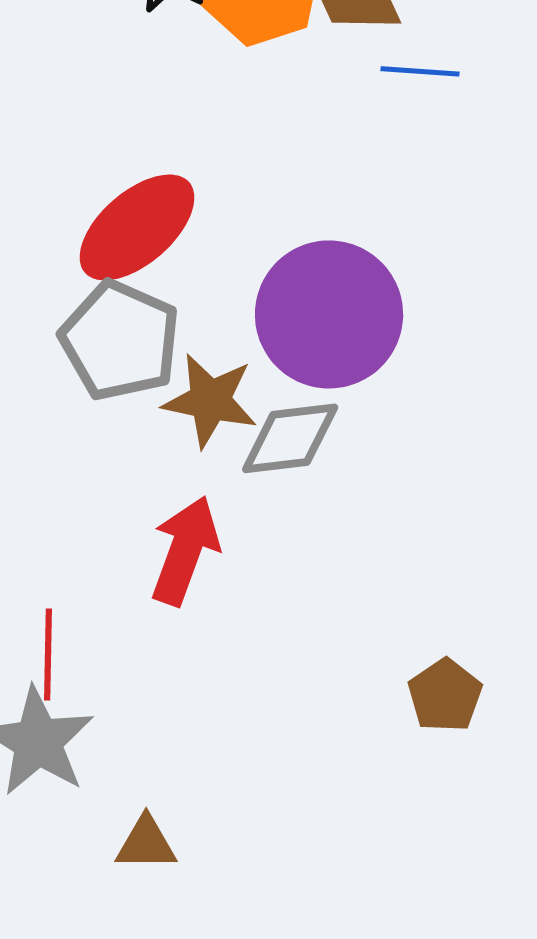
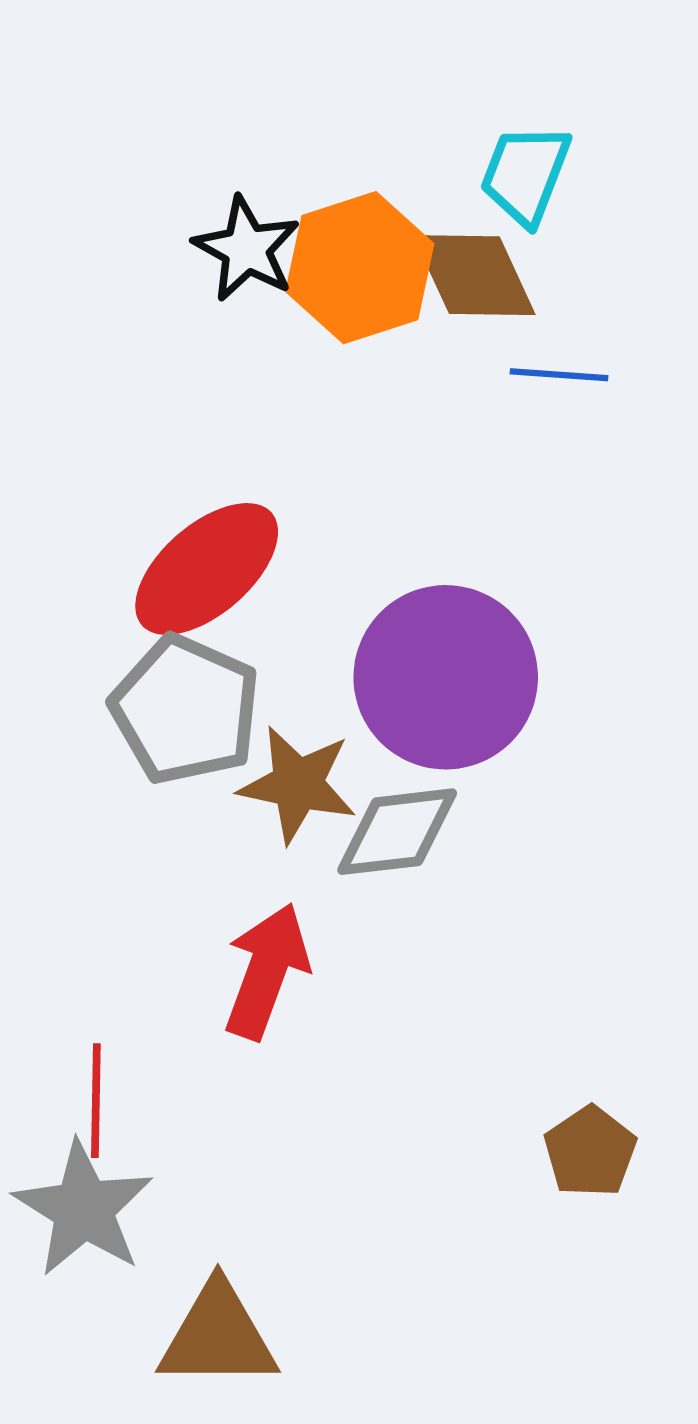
brown triangle: (146, 843) -> (218, 1336), size x1.6

